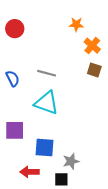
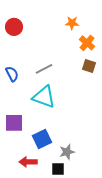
gray line: (47, 73) -> (44, 69), turned -42
blue square: (44, 147) -> (42, 139), turned -30

